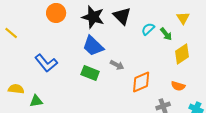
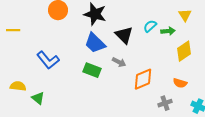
black triangle: (122, 16) -> (124, 35), moved
yellow line: (11, 33) -> (13, 30), turned -40
green arrow: (166, 34) -> (168, 31), turned -56
green triangle: (36, 101) -> (38, 98), turned 48

